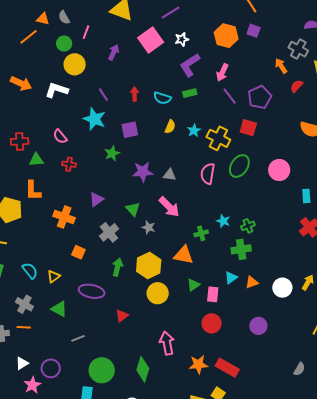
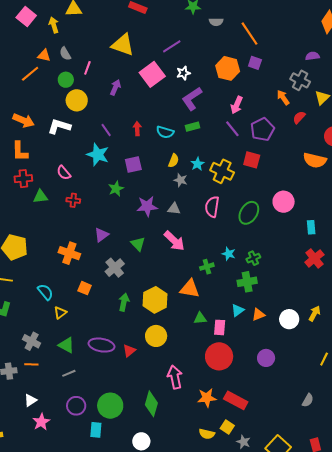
pink arrow: (222, 72) -> (237, 105), moved
green ellipse: (239, 166) -> (249, 213), moved
orange L-shape: (33, 191) -> (20, 151), moved
gray star: (149, 227) -> (181, 180), moved
cyan semicircle: (30, 271) -> (45, 292), moved
green triangle: (193, 285) -> (200, 318), turned 32
purple ellipse: (92, 291) -> (101, 345), moved
yellow circle: (158, 293) -> (156, 336), moved
red circle: (212, 323) -> (219, 356), size x1.4
gray line: (78, 338) -> (69, 373), moved
purple circle: (51, 368) -> (76, 406), moved

